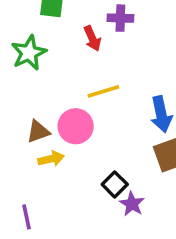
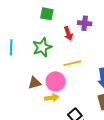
green star: (29, 53) -> (42, 47), moved
yellow arrow: (51, 159) -> (52, 98), moved

